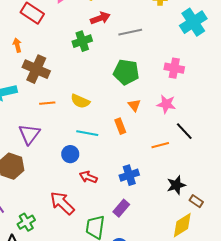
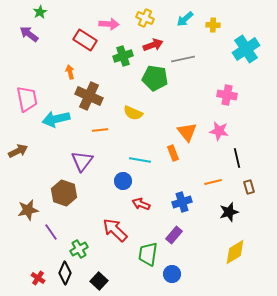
green cross: (82, 41) -> (123, 56), moved
green pentagon: (126, 72) -> (155, 78), moved
yellow semicircle: (80, 101) -> (133, 113), moved
orange triangle: (134, 105) -> (187, 132), size x1.5
black line: (184, 131) -> (237, 158), turned 30
orange line: (160, 145) -> (213, 182), moved
brown rectangle: (196, 201) -> (249, 187), moved, turned 40

